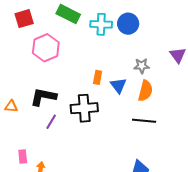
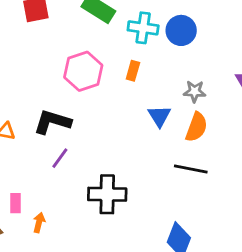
pink hexagon: (46, 48) -> (83, 71), moved
orange rectangle: (98, 77) -> (133, 71), moved
black cross: (84, 108) -> (107, 194), moved

